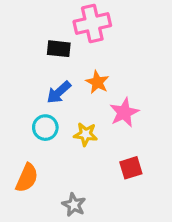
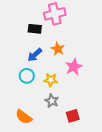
red square: (131, 168) -> (73, 116), moved
orange semicircle: (27, 178) -> (24, 117), moved, turned 102
gray star: (74, 205) -> (52, 101), moved

